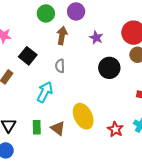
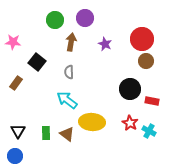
black circle: (109, 68) -> (130, 89), moved
cyan arrow: (45, 92) -> (67, 100), moved, turned -80
yellow ellipse: (83, 116) -> (92, 122), turned -60
red star: (115, 129) -> (130, 123), moved

